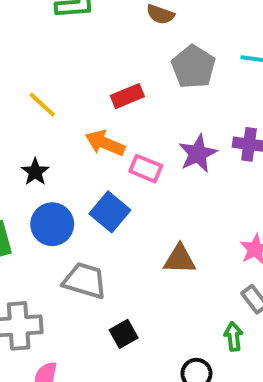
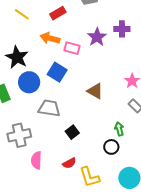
yellow line: (42, 105) -> (22, 14), moved
black star: (35, 172) -> (17, 57), size x1.6
brown triangle: (180, 259) -> (95, 91), turned 36
green arrow: (233, 336) -> (119, 129), moved

